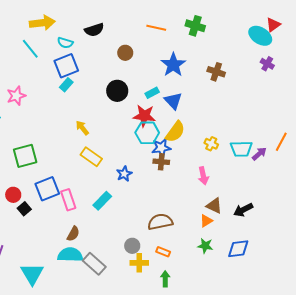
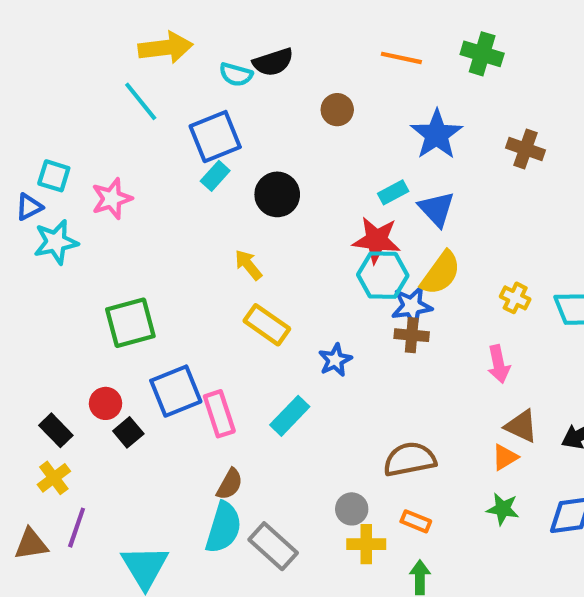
cyan semicircle: (65, 43) -> (236, 74), moved
black circle: (117, 91) -> (277, 194), moved
cyan semicircle: (70, 255) -> (223, 528), turned 105

